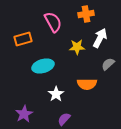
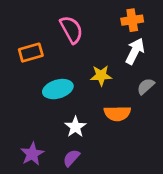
orange cross: (86, 14) -> (132, 20), moved
yellow star: (77, 47) -> (101, 76), moved
purple semicircle: (64, 119) -> (71, 158), moved

